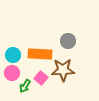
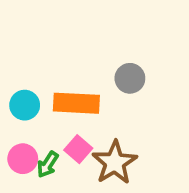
brown star: (63, 70) -> (115, 163), moved, turned -30
pink circle: (12, 73) -> (23, 159), moved

